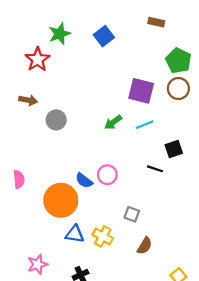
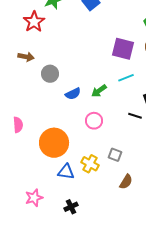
green arrow: (113, 122) -> (99, 91), moved
blue semicircle: (84, 181) -> (73, 94), moved, turned -63
yellow cross: (103, 236) -> (90, 164), moved

